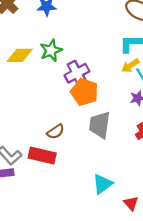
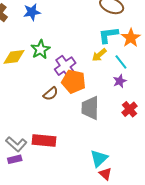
yellow arrow: (130, 66) -> (99, 55), moved
brown semicircle: (56, 132) -> (51, 94), moved
red triangle: (131, 203) -> (105, 174), moved

